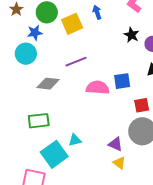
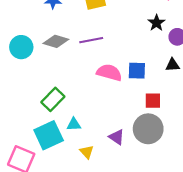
cyan circle: (26, 54) -> (21, 47), moved
gray diamond: (48, 84) -> (56, 41), moved
green rectangle: (39, 121) -> (53, 99), moved, turned -50
yellow triangle: (119, 163) -> (87, 152), moved

